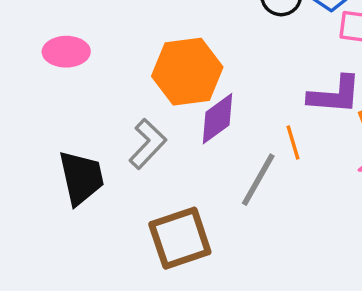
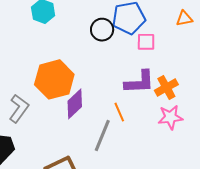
gray L-shape: (148, 144) -> (19, 108), moved

